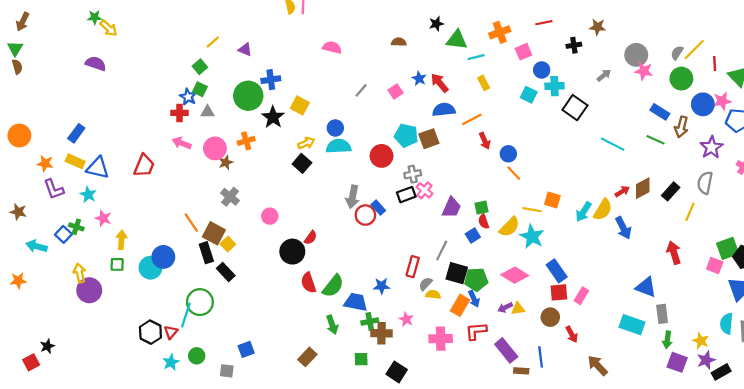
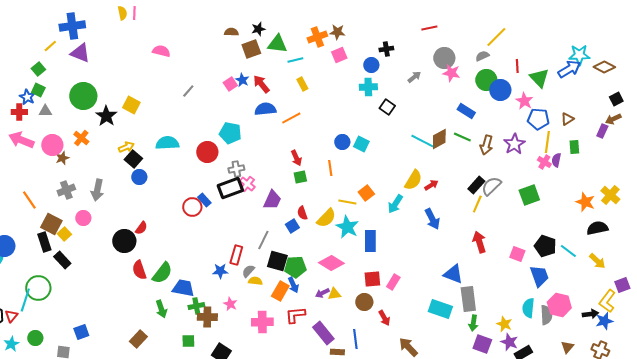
red line: (544, 23) -> (429, 28), moved
brown star: (598, 27) -> (337, 32), moved
brown semicircle: (399, 42) -> (231, 32), moved
purple triangle: (245, 50) -> (80, 53), size x1.5
yellow line: (694, 50) -> (496, 37), moved
gray semicircle: (677, 53) -> (482, 56), turned 32
blue circle: (542, 70) -> (371, 65), moved
blue cross: (271, 80) -> (72, 26), moved, size x1.4
pink square: (395, 91) -> (230, 84), moved
cyan square: (529, 95) -> (361, 144), moved
pink star: (722, 101) -> (524, 101), turned -30
blue circle: (703, 104) -> (500, 90), moved
black square: (575, 108) -> (387, 107), size x0.7
brown arrow: (681, 127) -> (486, 145), moved
blue circle: (335, 128) -> (139, 177), moved
brown square: (429, 139) -> (251, 49), moved
orange cross: (246, 141) -> (81, 138), turned -35
red arrow: (485, 141) -> (296, 158), moved
pink arrow: (182, 143) -> (21, 140), size x1.4
yellow arrow: (306, 143) -> (126, 147), moved
blue circle: (508, 154) -> (342, 142), moved
orange line: (514, 173) -> (330, 168), turned 35
gray semicircle: (705, 183) -> (491, 186), moved, turned 35
brown diamond: (643, 188) -> (439, 139), moved
black rectangle: (406, 195) -> (230, 188), size x1.4
gray cross: (230, 197) -> (66, 190), turned 30
gray arrow: (353, 197) -> (97, 190), moved
orange square: (552, 200) -> (366, 193), turned 35
green square: (481, 208) -> (300, 177), moved
yellow semicircle: (603, 210) -> (413, 180), moved
yellow line: (690, 212) -> (477, 204), moved
pink circle: (270, 216) -> (83, 218), moved
orange line: (191, 223) -> (29, 200), moved
green square: (728, 248) -> (529, 195), moved
blue rectangle: (557, 271) -> (370, 241), moved, turned 35
blue star: (382, 286) -> (220, 271), moved
gray rectangle: (662, 314) -> (468, 299), size x1.4
purple star: (706, 360) -> (509, 342), turned -30

